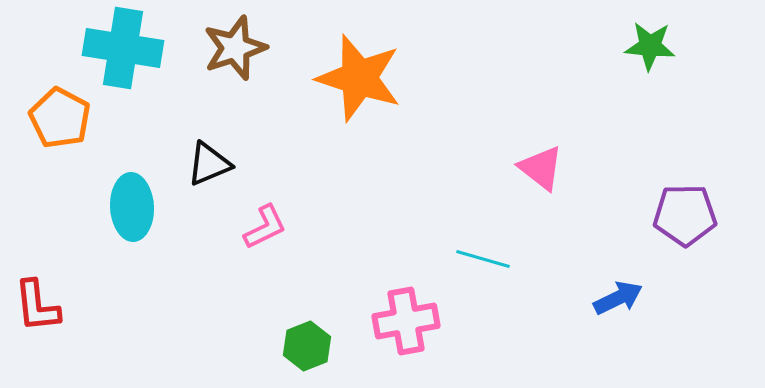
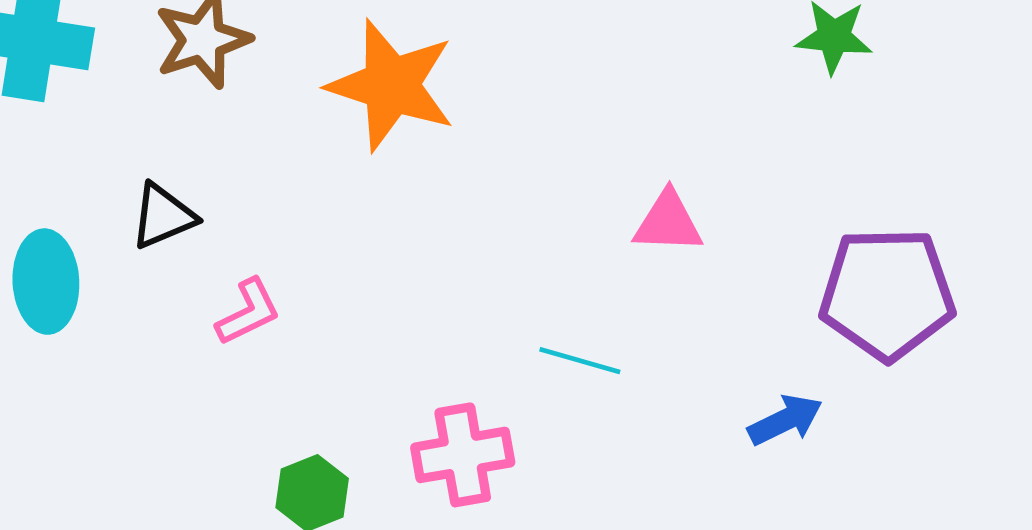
pink triangle: (541, 168) -> (668, 222), turned -36
purple pentagon: (685, 215) -> (887, 294), size x1.4

